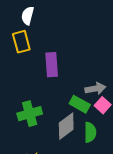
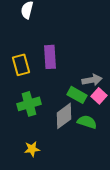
yellow rectangle: (21, 42) -> (21, 65), moved
green semicircle: (90, 132) -> (87, 122), turned -72

